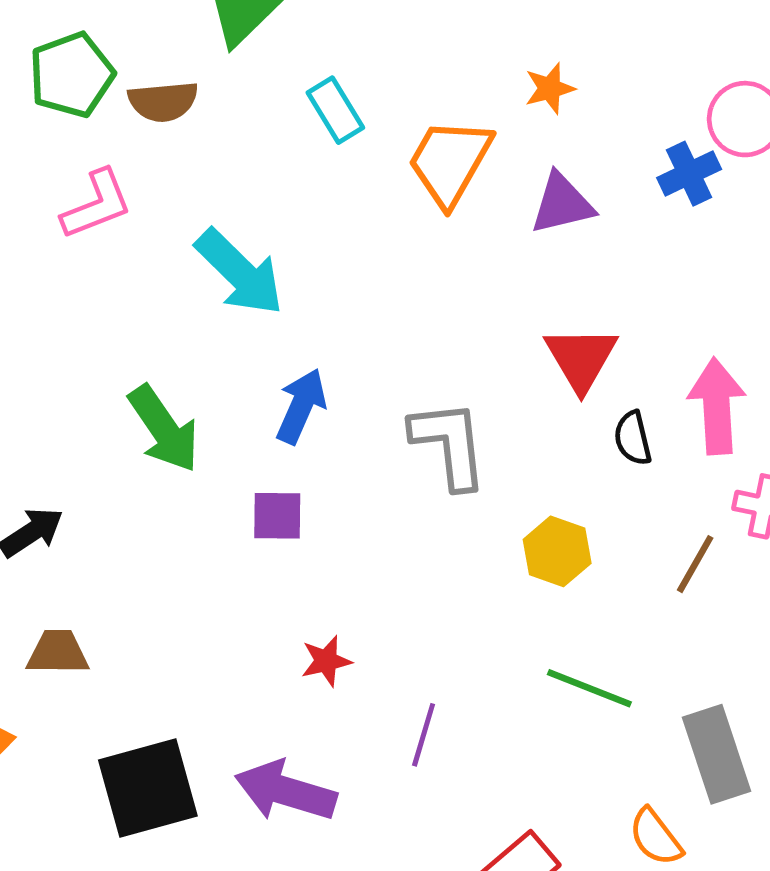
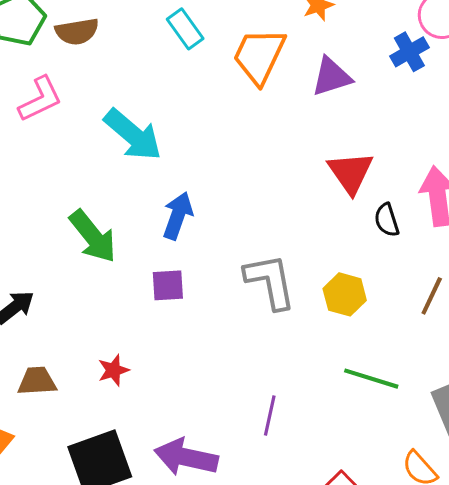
gray L-shape: (449, 444) -> (270, 281), moved
red star: (326, 661) -> (113, 370), moved

